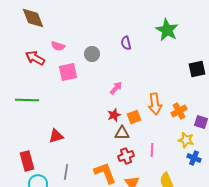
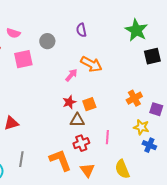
green star: (167, 30) -> (136, 30), moved
orange arrow: (155, 104) -> (91, 64), moved, turned -55

